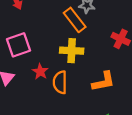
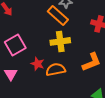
orange semicircle: (60, 82) -> (56, 70), turned 90

